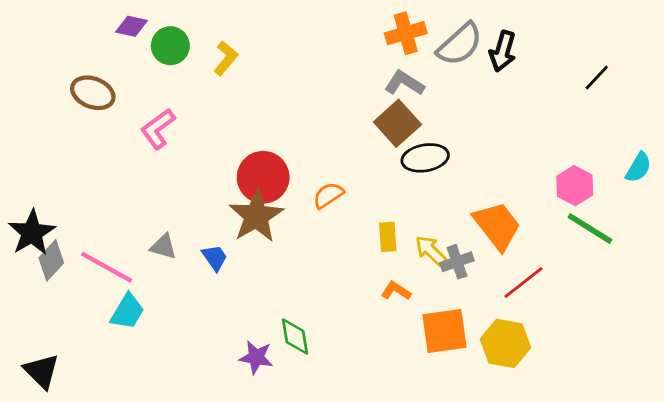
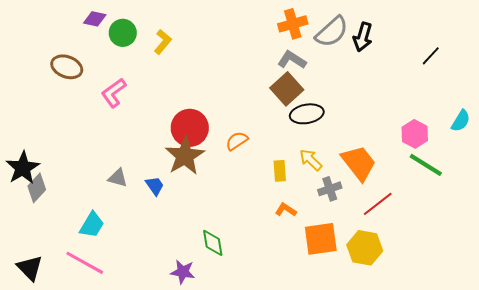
yellow arrow: (431, 251) -> (311, 160), moved
pink line: (107, 267) -> (85, 263), moved
purple star: (256, 357) -> (183, 272), moved

